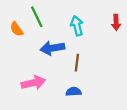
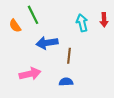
cyan arrow: (77, 26) -> (82, 23), moved

